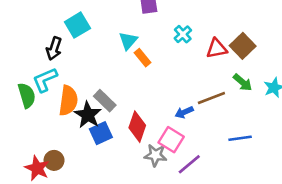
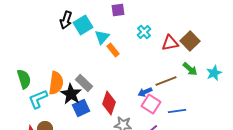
cyan square: (77, 25) -> (83, 25), moved
black arrow: (54, 49) -> (66, 20), moved
cyan L-shape: (45, 80) -> (38, 99), moved
blue line: (240, 138) -> (177, 111), moved
pink square: (171, 140) -> (151, 104), moved

